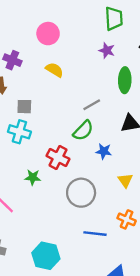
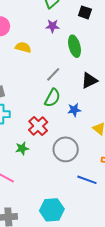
yellow semicircle: (54, 70) -> (23, 47), moved
red cross: (58, 157) -> (38, 126), turned 36
blue line: (95, 234) -> (87, 180), turned 30

